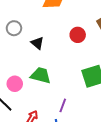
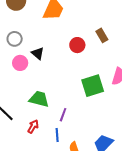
green trapezoid: (41, 75) -> (39, 99), moved
pink circle: (15, 84) -> (20, 63), moved

